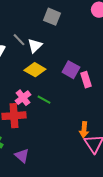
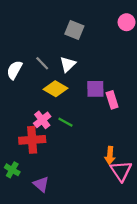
gray line: (19, 40) -> (42, 63), moved
white triangle: (35, 46) -> (68, 64), moved
purple square: (71, 70) -> (95, 89), turned -30

